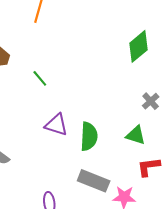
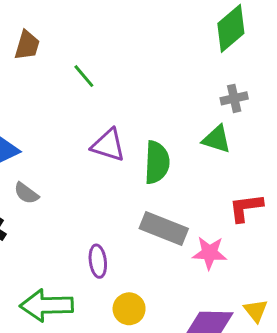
gray cross: (151, 101) -> (234, 98), moved, turned 30
green triangle: (136, 135) -> (217, 139), moved

